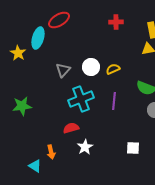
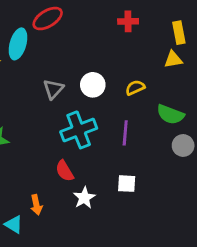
yellow semicircle: (113, 69) -> (135, 88), moved
red semicircle: (71, 128) -> (65, 171), turned -105
white square: (133, 148) -> (127, 184), moved

